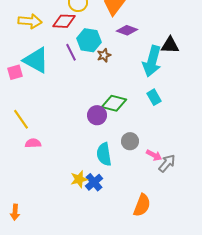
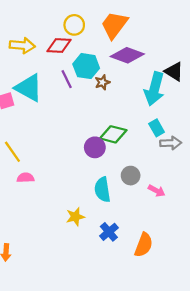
purple diamond: (127, 30) -> (127, 55), size x1.4
black triangle: (170, 45) -> (174, 72), turned 30
gray arrow: (167, 163) -> (171, 143), moved, turned 48
blue cross: (94, 182) -> (109, 232), moved

